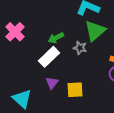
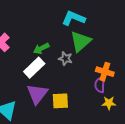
purple triangle: (52, 83) -> (37, 94), size x1.6

